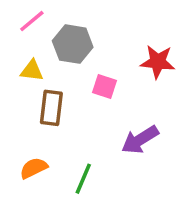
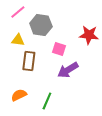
purple arrow: (140, 140) -> (68, 70), moved

